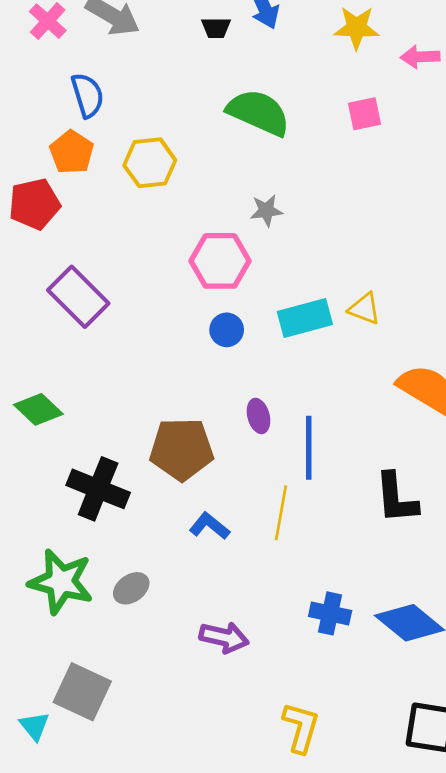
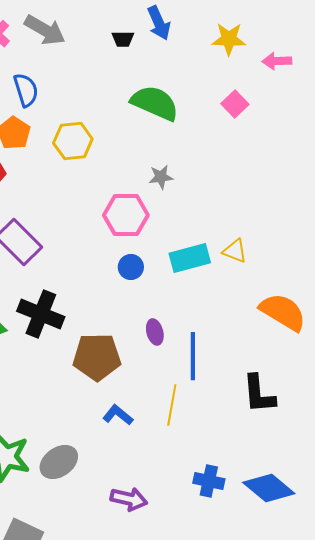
pink square: (364, 114) -> (235, 104), turned -32
black cross: (98, 489) -> (41, 314), moved
gray ellipse: (131, 588) -> (59, 462), size x1.4

